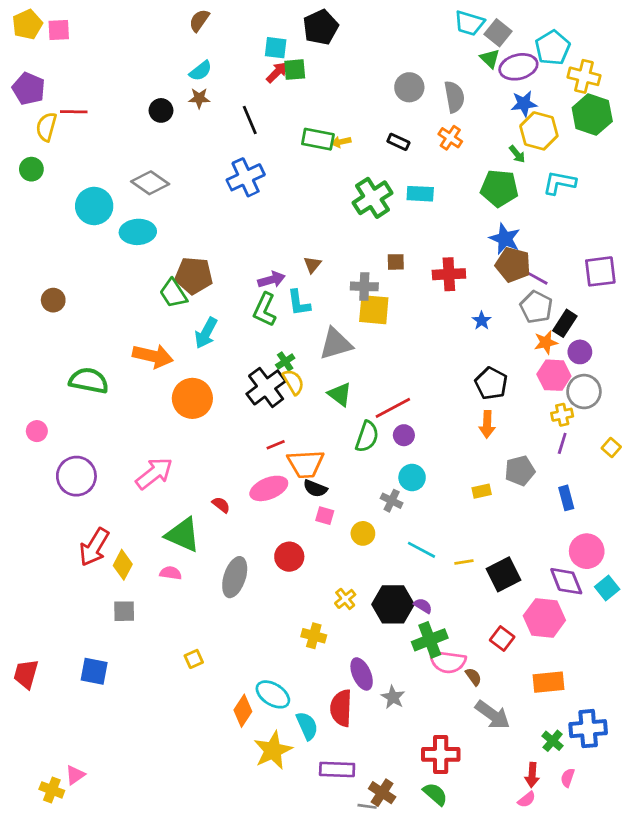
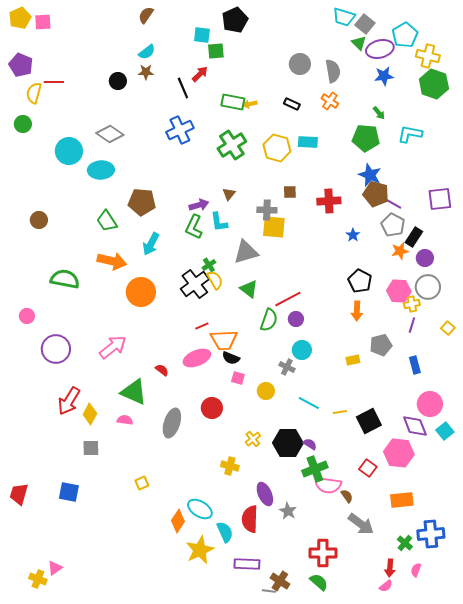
red arrow: (277, 72) -> (200, 74), moved
yellow hexagon: (539, 131) -> (277, 148), moved
green cross: (372, 198) -> (232, 145), moved
green trapezoid: (173, 293) -> (107, 221), moved
pink hexagon: (554, 375) -> (399, 291), moved

